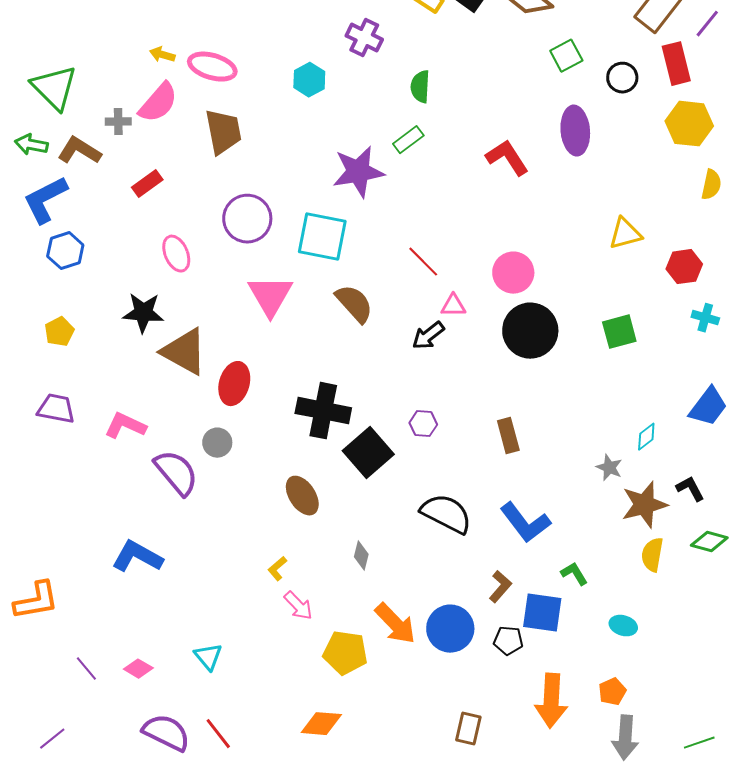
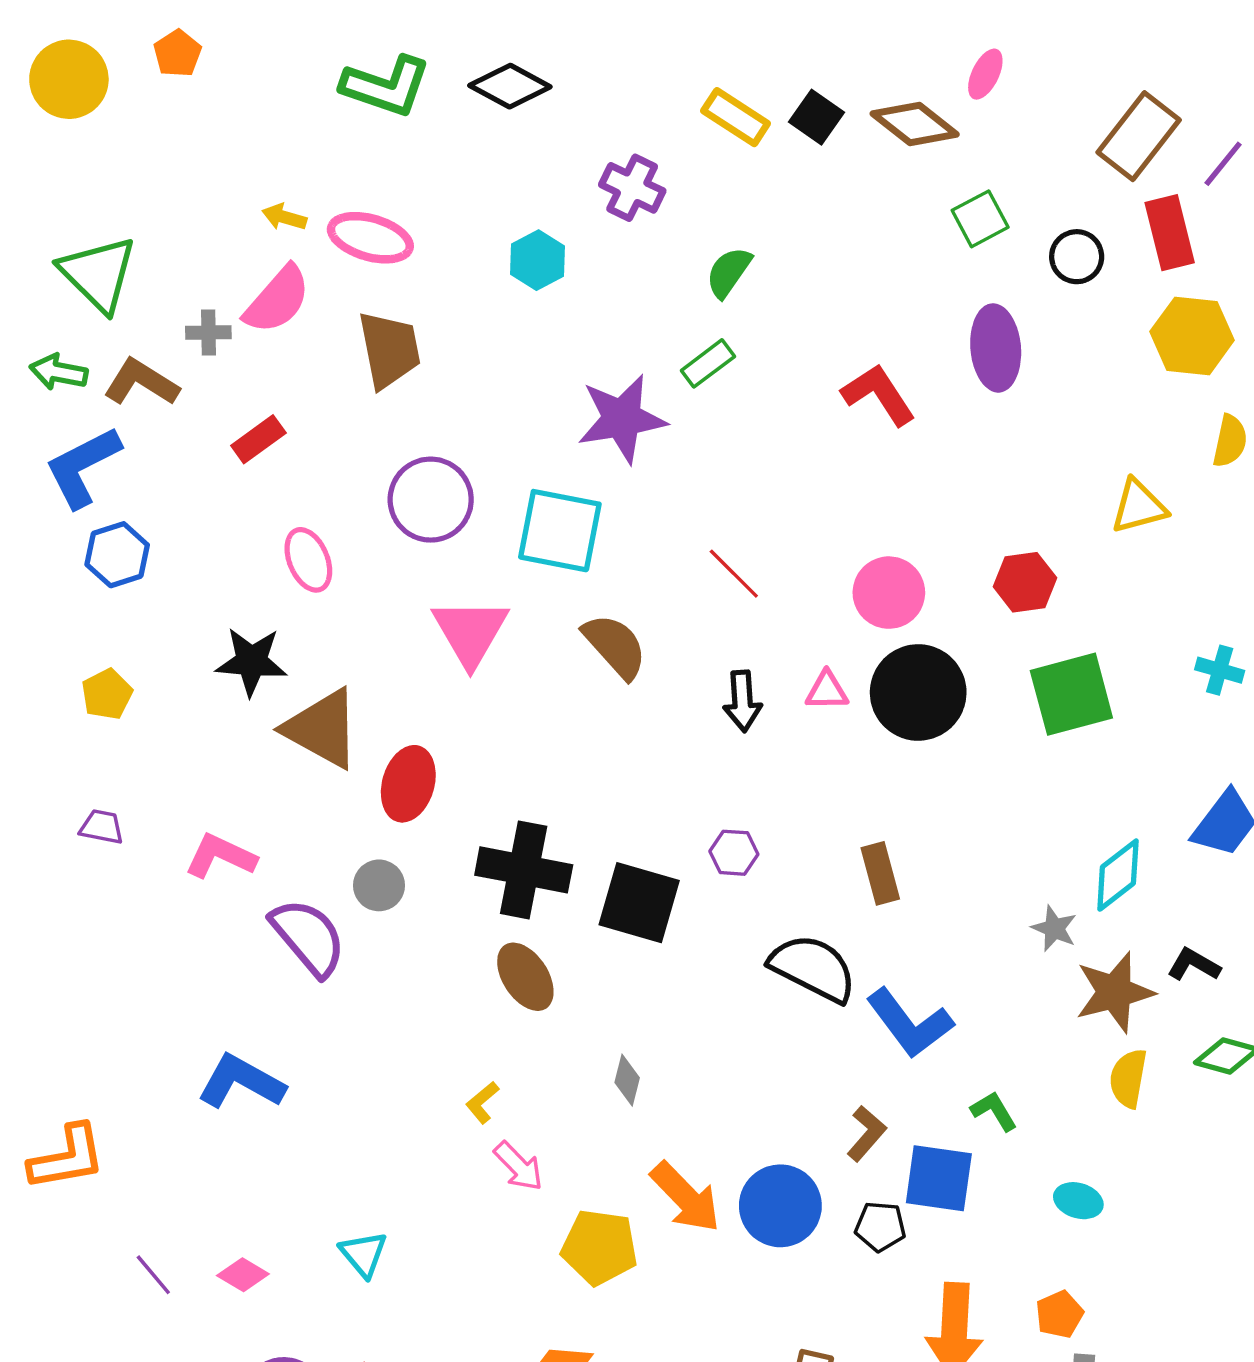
green semicircle: (420, 87) -> (729, 272), turned 32
yellow triangle: (625, 234) -> (1139, 506), moved
red hexagon: (684, 267) -> (1025, 582), moved
pink triangle: (453, 306) -> (827, 691), moved
green square: (619, 332) -> (1071, 694), size x1.4
black arrow: (428, 336) -> (742, 701), turned -56
purple trapezoid: (56, 409) -> (102, 827), size x0.7
black cross: (323, 411) -> (524, 870), moved
cyan diamond: (646, 437) -> (1118, 875), size x1.5
black square: (368, 453) -> (639, 903), turned -33
black L-shape: (690, 489) -> (1194, 965), turned -32
black semicircle: (446, 514) -> (813, 968), moved

